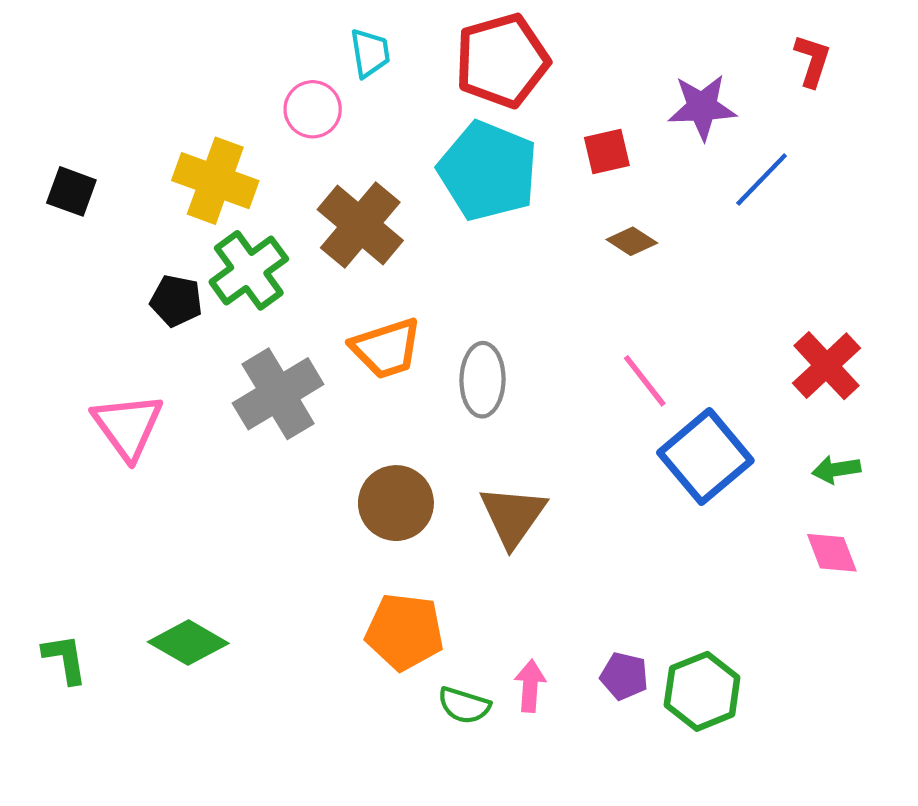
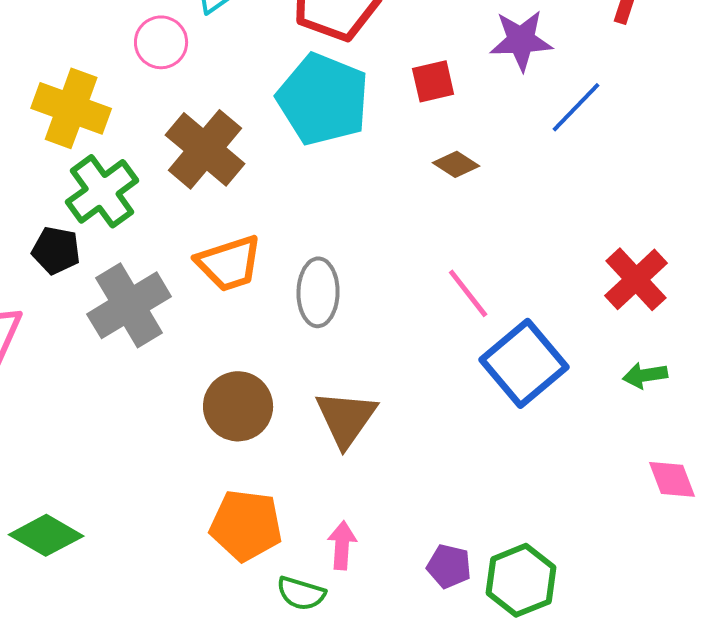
black pentagon: (176, 301) -> (56, 250), moved
pink diamond: (832, 553) -> (672, 479), moved
pink arrow: (530, 686) -> (342, 545), moved

